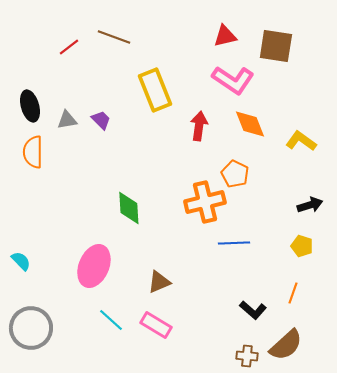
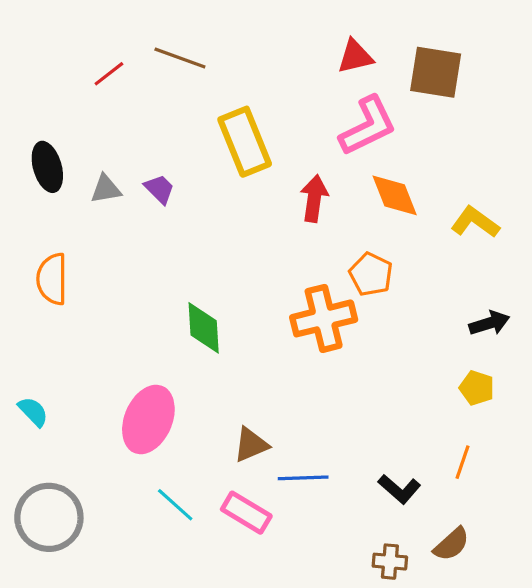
pink L-shape: (233, 80) -> (368, 126), turned -60
orange semicircle: (33, 152) -> (52, 279), moved
blue line: (234, 243) -> (303, 478), moved
brown semicircle: (286, 345) -> (451, 544), size x0.7

